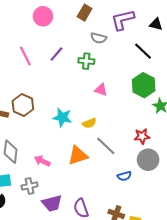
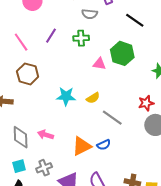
green hexagon: (144, 85) -> (122, 53), moved
brown hexagon: (23, 105) -> (28, 74), moved
orange triangle: (78, 155) -> (82, 146), moved
pink arrow: (42, 161) -> (46, 135), moved
blue semicircle: (124, 176) -> (104, 145), moved

